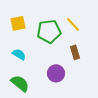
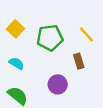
yellow square: (18, 23) -> (15, 29), turned -35
yellow line: (73, 24) -> (87, 34), moved

